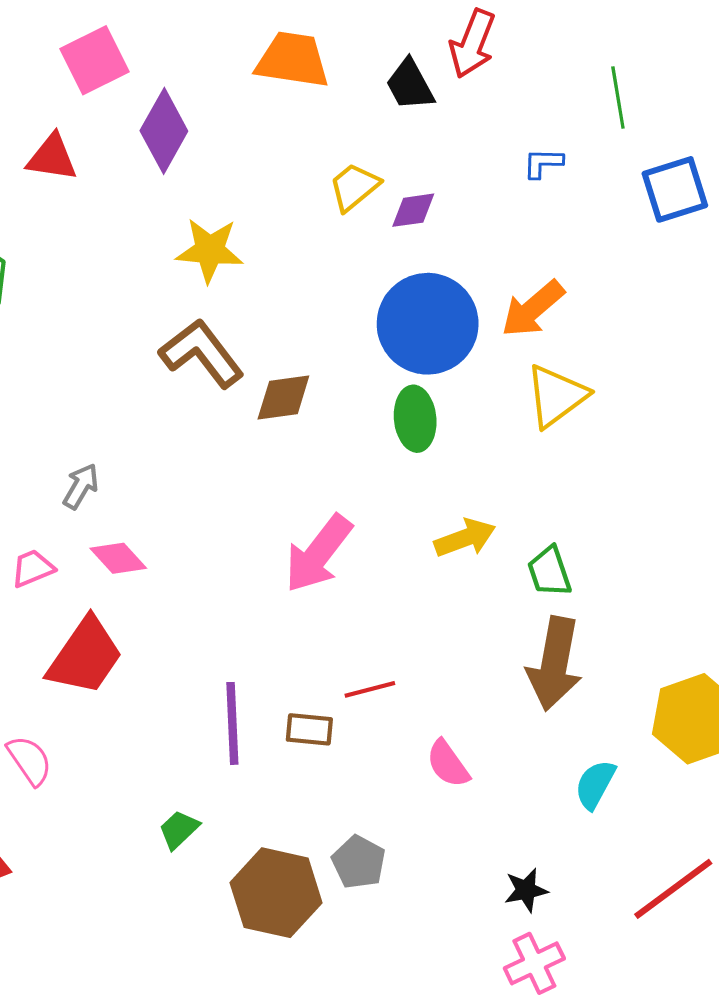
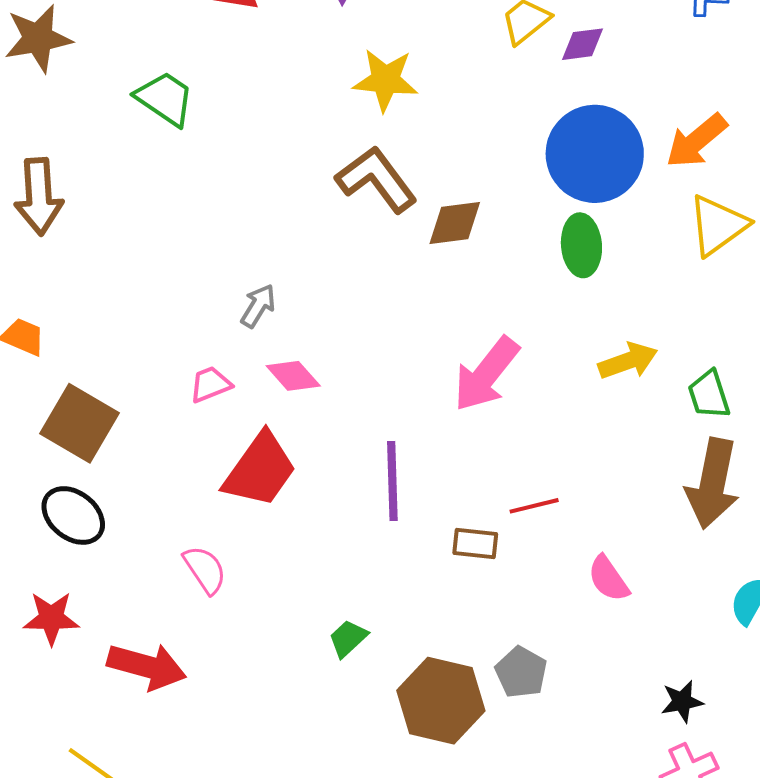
purple line: (232, 723) -> (392, 481), moved

